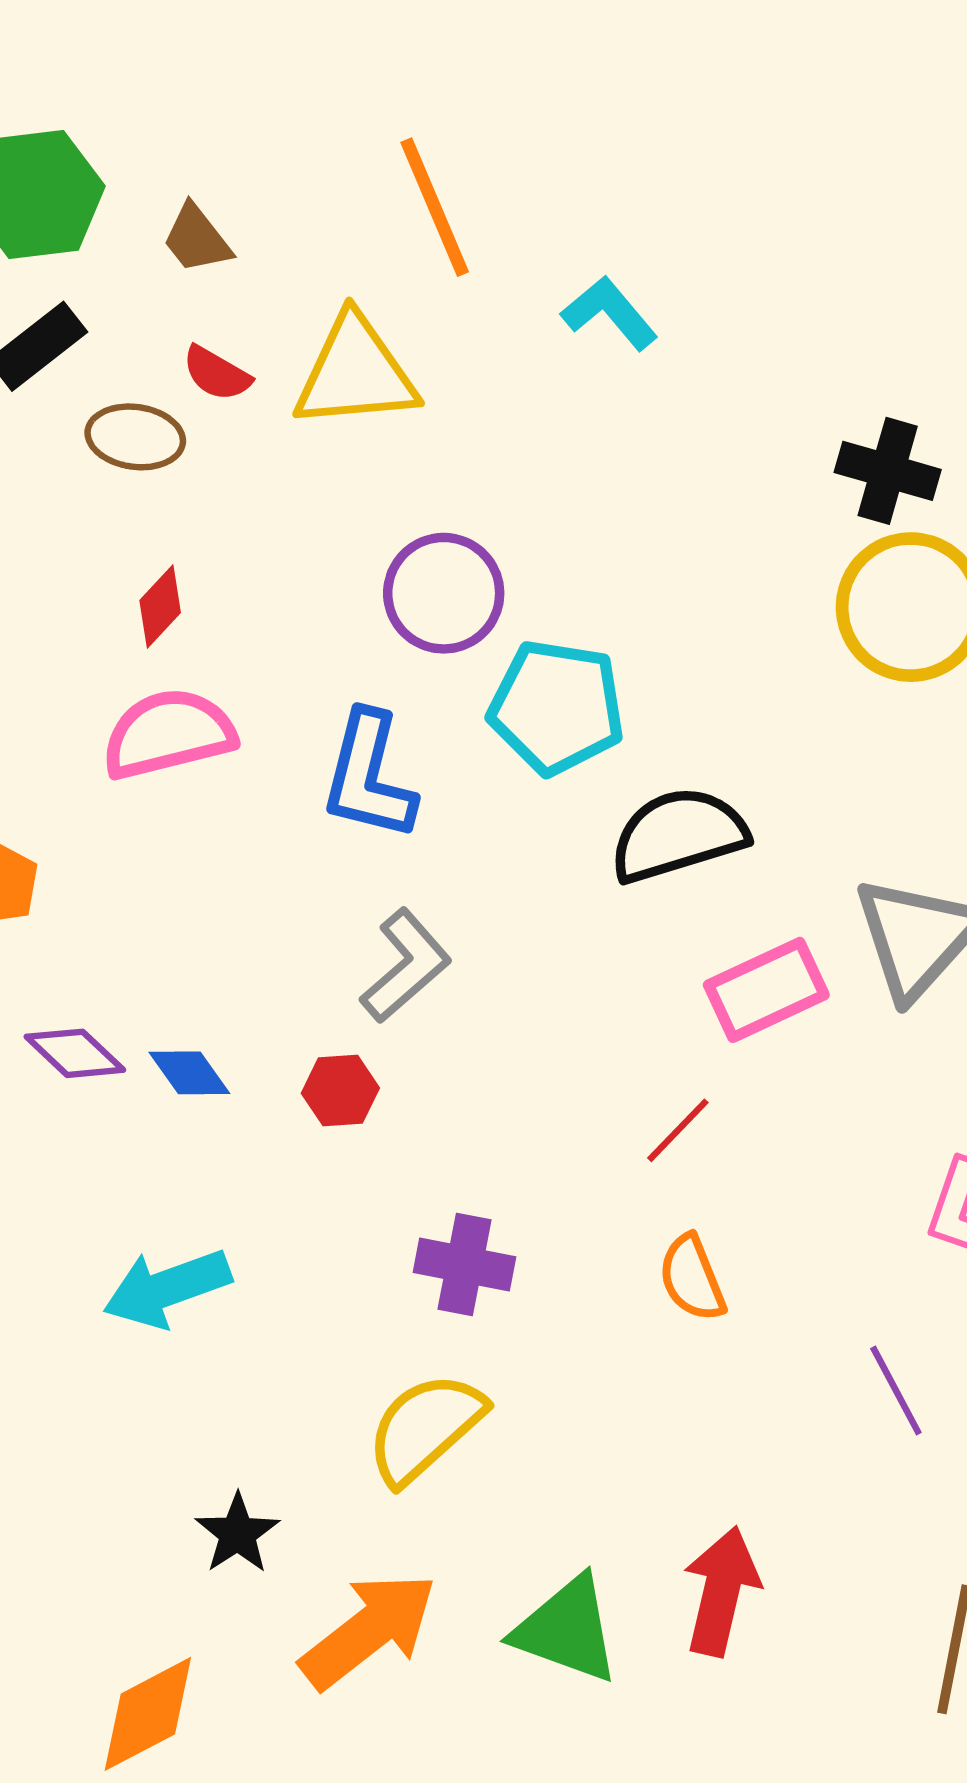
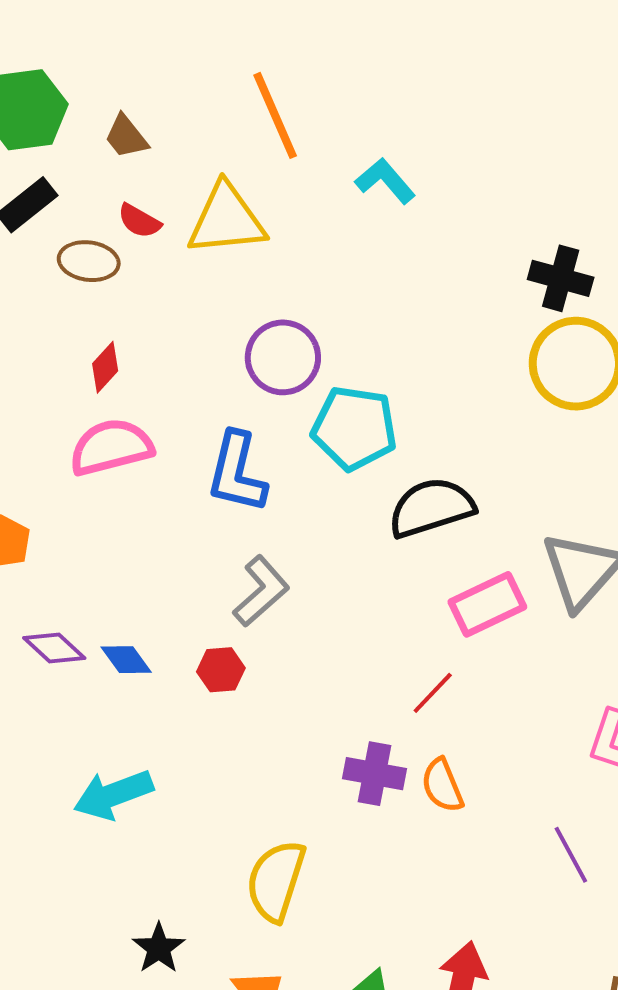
purple cross: (464, 1265) -> (374, 774), moved
yellow semicircle: (425, 1428) -> (276, 881), turned -30

